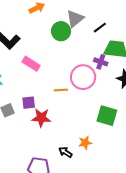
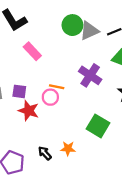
gray triangle: (75, 19) -> (89, 31), moved
purple cross: (101, 62) -> (90, 75), moved, size x1.5
pink circle: (83, 77) -> (50, 97), moved, size x0.6

